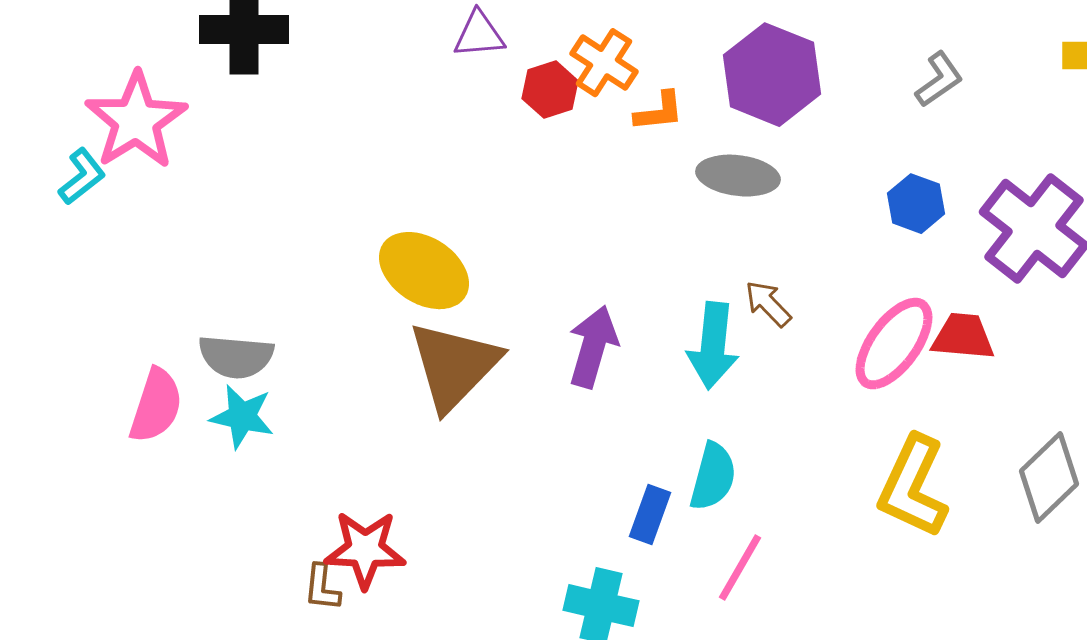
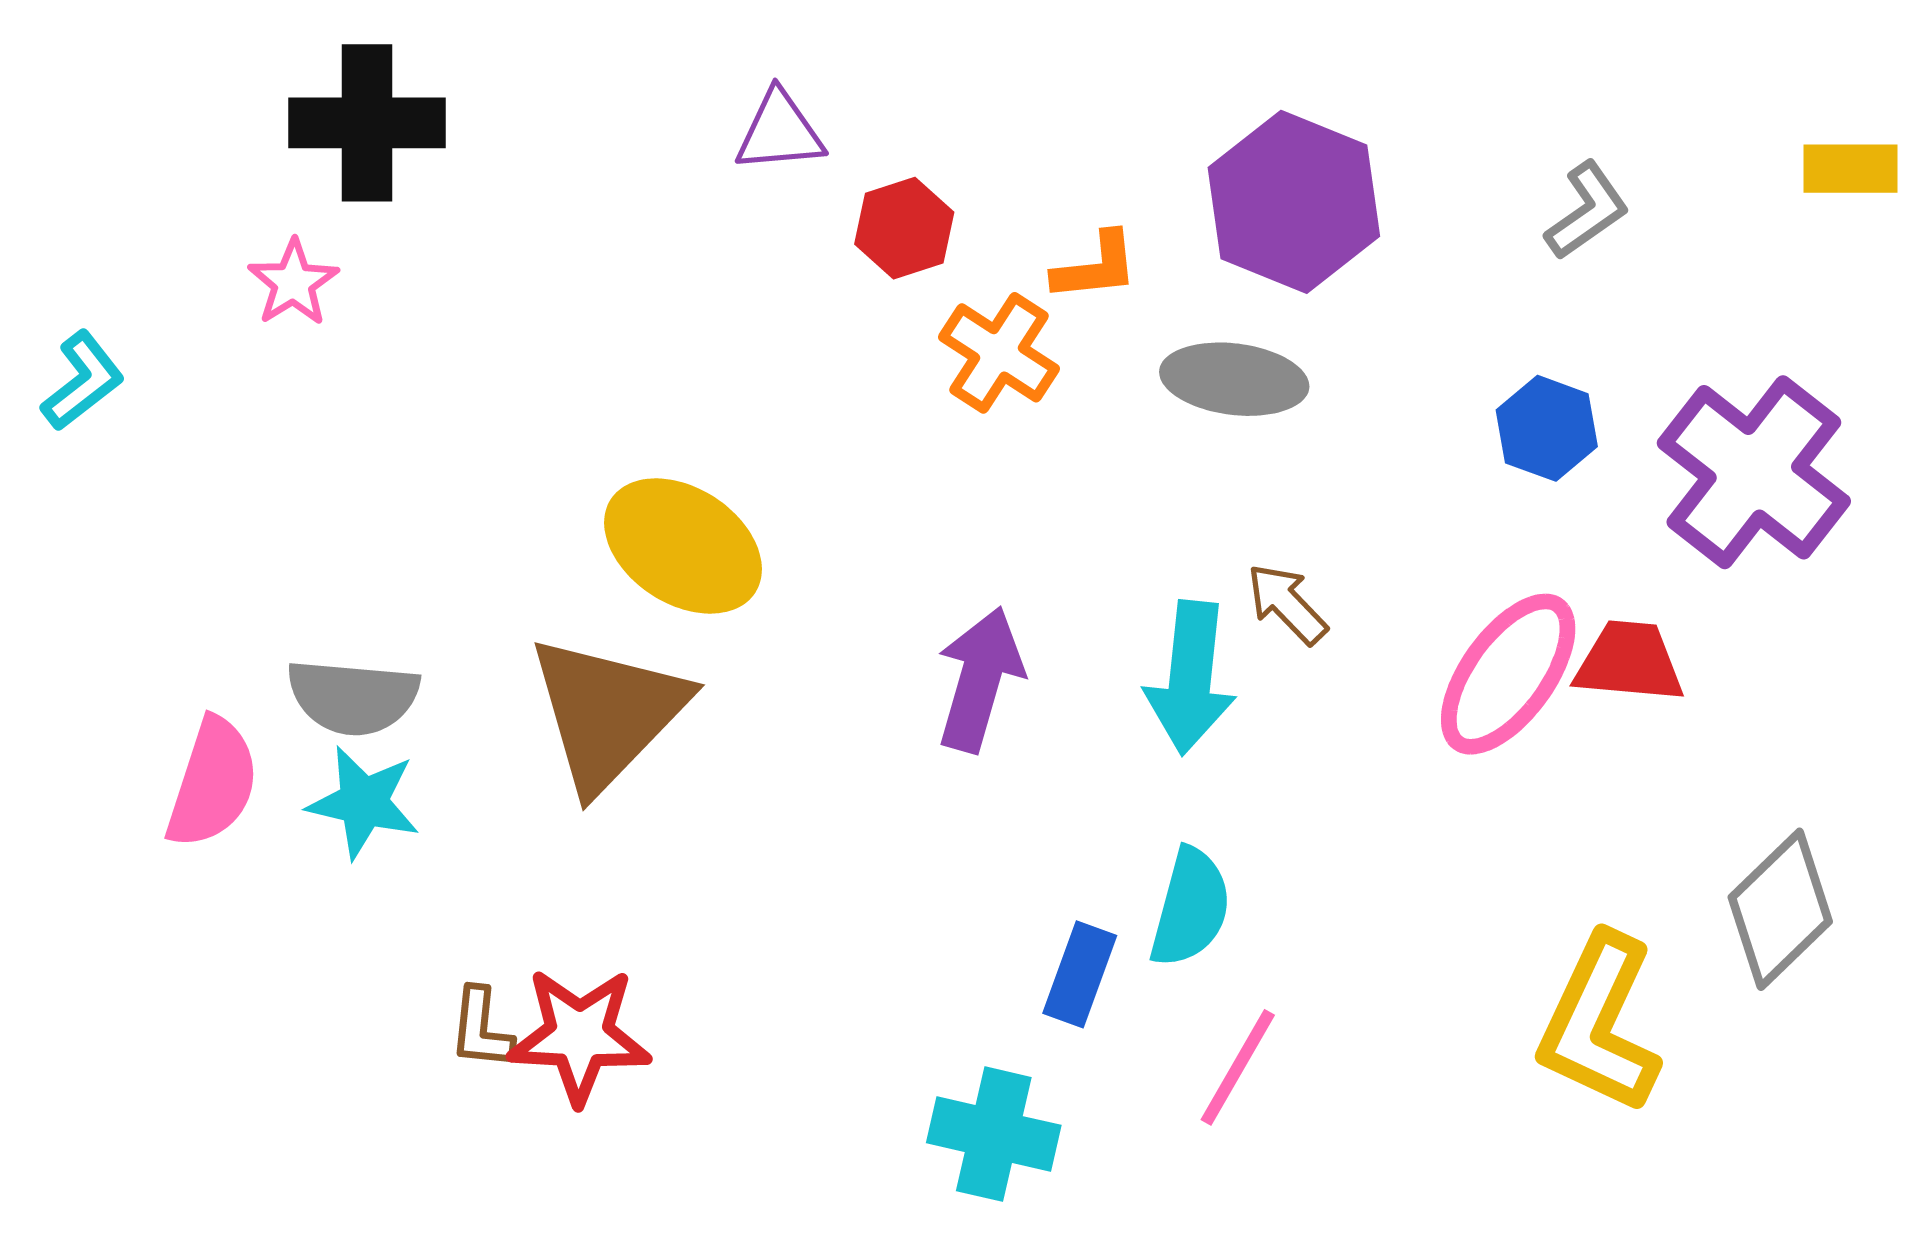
orange cross: (604, 63) -> (999, 353), moved
pink star: (136, 121) -> (293, 283), moved, size x0.5
brown triangle: (454, 366) -> (608, 713), moved
yellow L-shape: (913, 487) -> (1599, 1023), moved
brown L-shape: (322, 588) -> (481, 1029), moved

